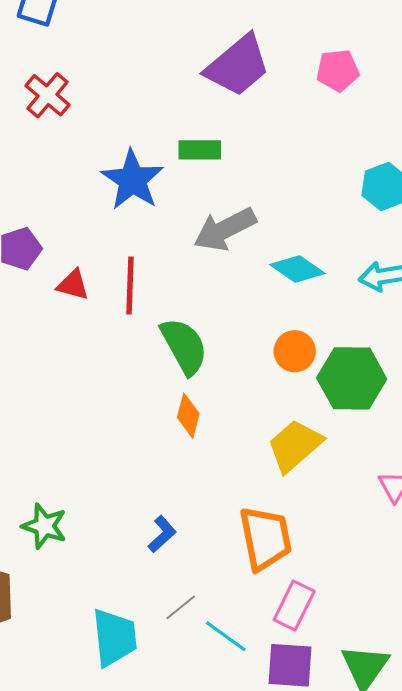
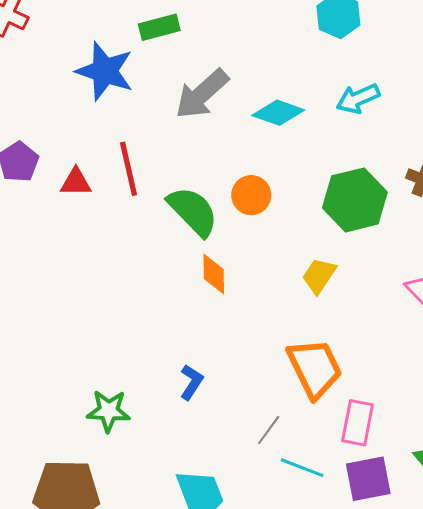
orange circle: (295, 351) -> (251, 195), moved
yellow trapezoid: (295, 446) -> (319, 276), size x0.7
blue L-shape: (162, 534) -> (191, 382), moved
gray line: (181, 607) -> (269, 430), moved

